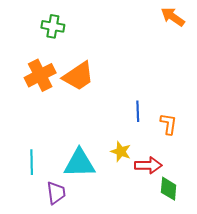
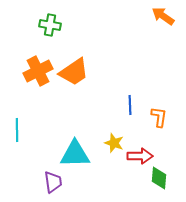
cyan line: (32, 162) -> (17, 130), moved

